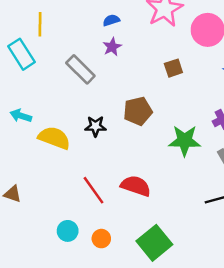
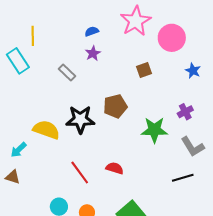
gray rectangle: (80, 69) -> (67, 73), size x0.7
cyan arrow: (21, 116) -> (19, 150), moved, turned -60
black star: (95, 126) -> (80, 119), size x1.6
red semicircle: (136, 186) -> (115, 168), size x0.7

